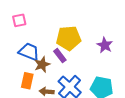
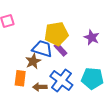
blue trapezoid: (29, 52) -> (42, 49), moved
purple rectangle: (60, 56) -> (60, 50), moved

